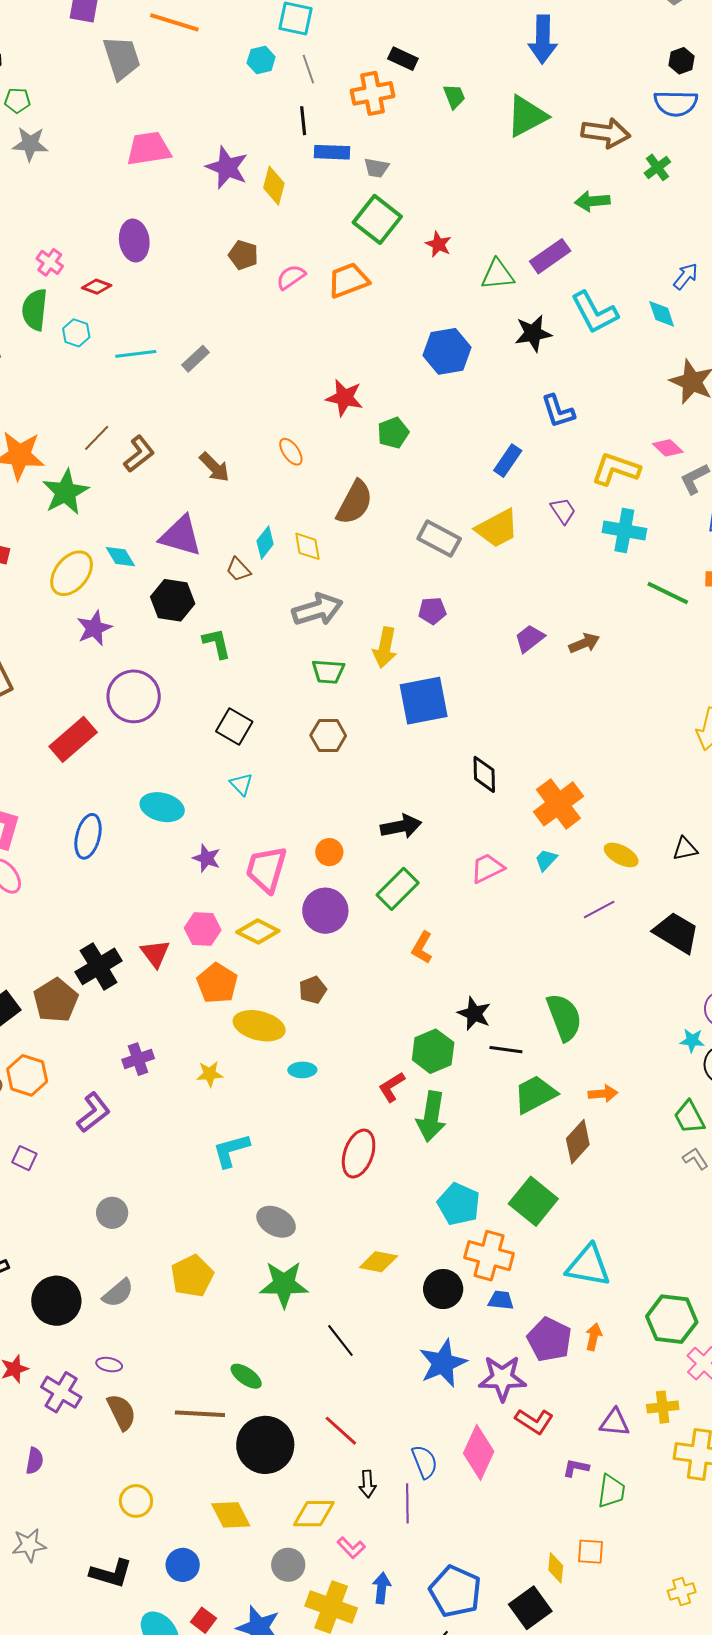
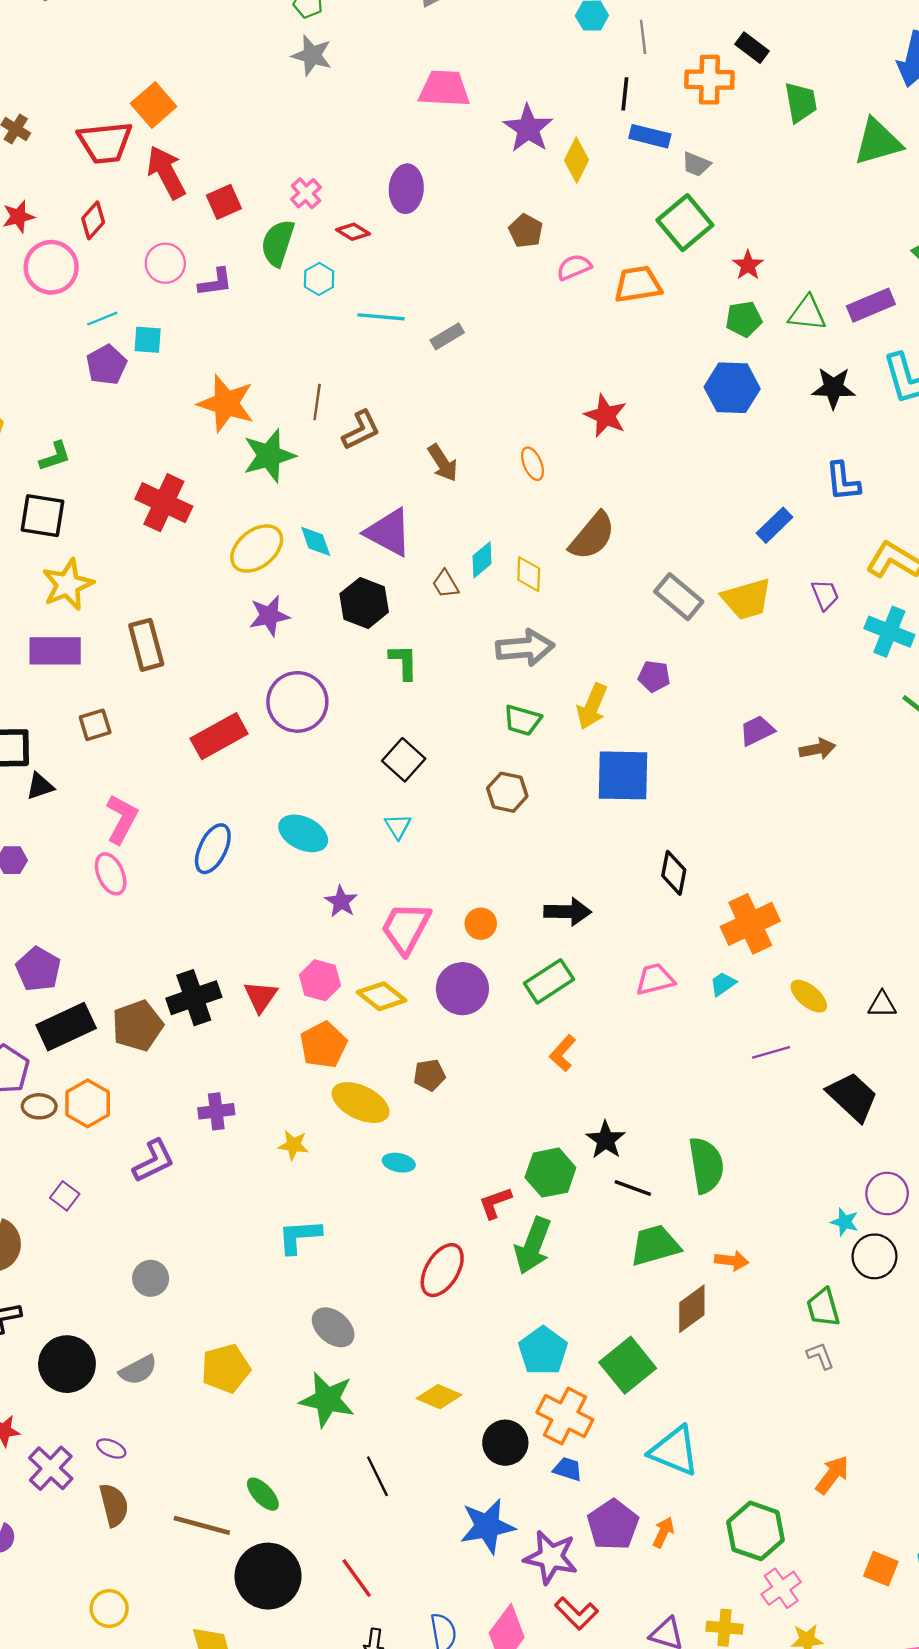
green trapezoid: (454, 96) -> (801, 102), size x1.4
green pentagon: (393, 433) -> (744, 319), moved
brown line: (97, 438) -> (317, 402), turned -48

